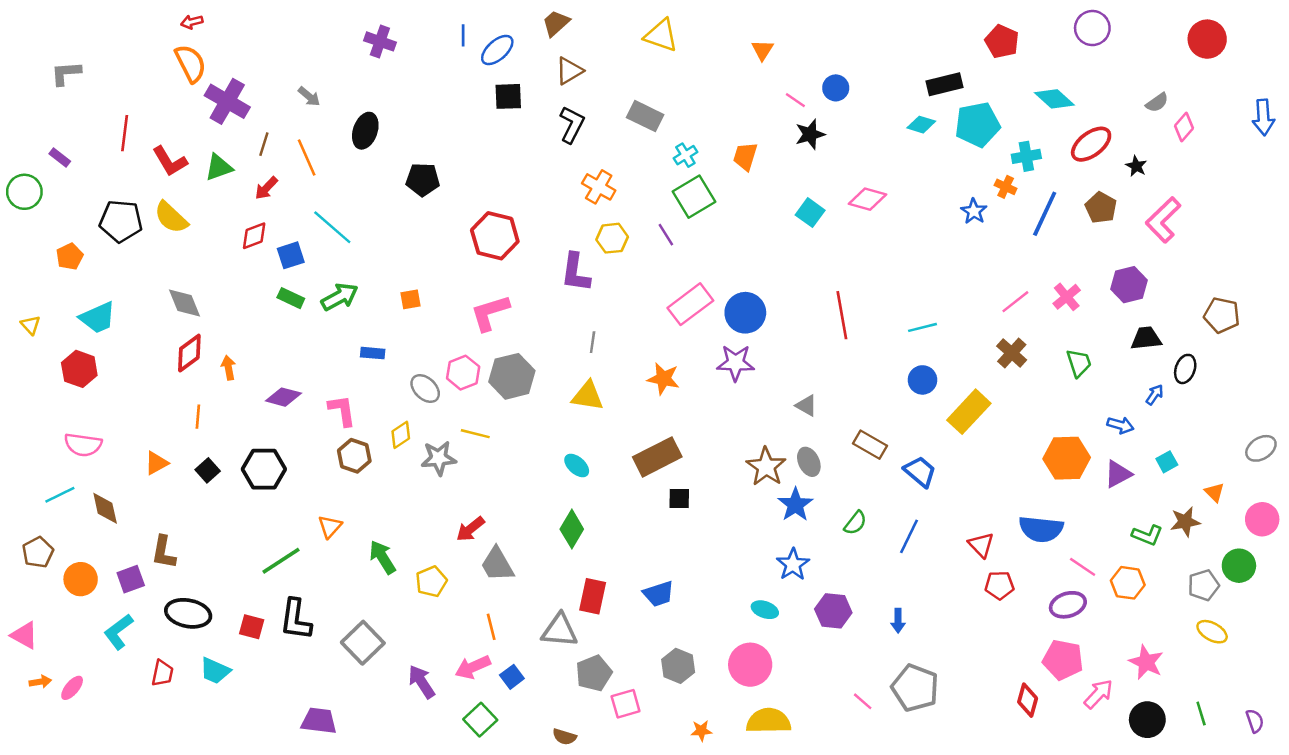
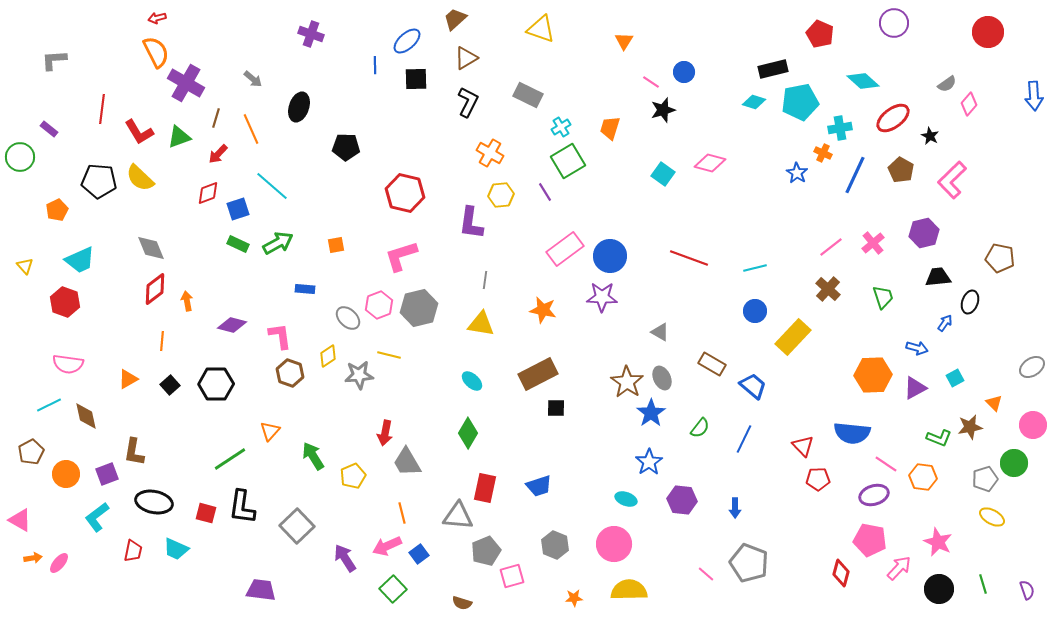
blue line: (463, 35) -> (375, 65), moved
red line: (842, 315) -> (689, 258), turned -60
red arrow: (470, 529) -> (385, 433), turned -40

